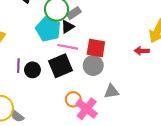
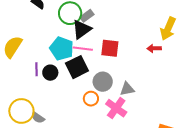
black triangle: (68, 27) -> (82, 29), size x1.5
cyan pentagon: (48, 29) -> (62, 49), moved
gray circle: (93, 65) -> (103, 82), moved
pink cross: (87, 109) -> (116, 108), moved

